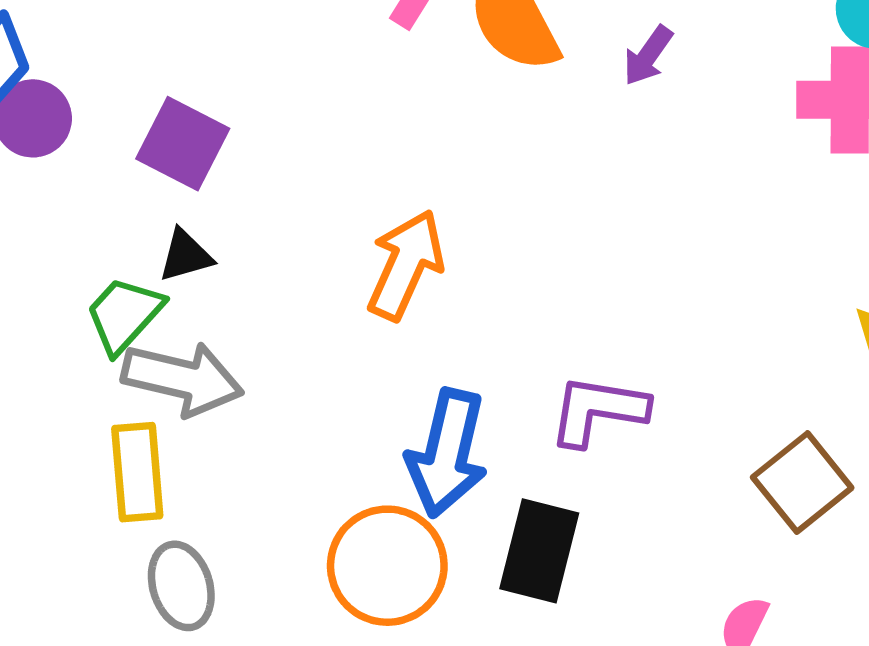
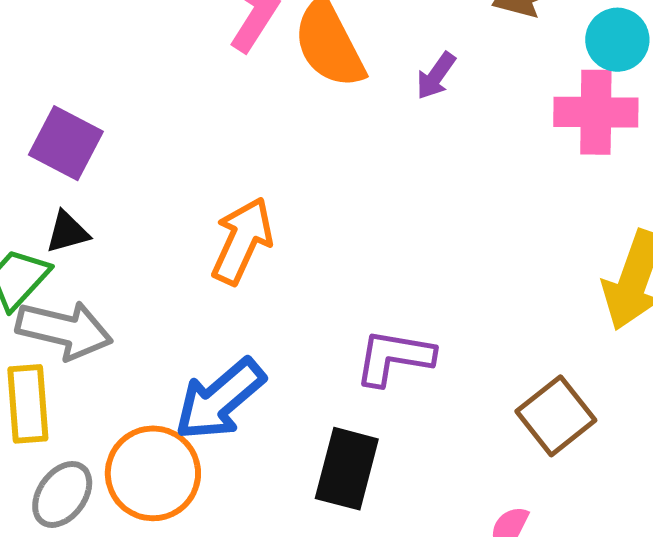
blue arrow: (447, 453) -> (220, 399), moved, turned 36
orange circle: (387, 566) -> (153, 473), moved
gray ellipse: (181, 586) -> (62, 494), turned 52

